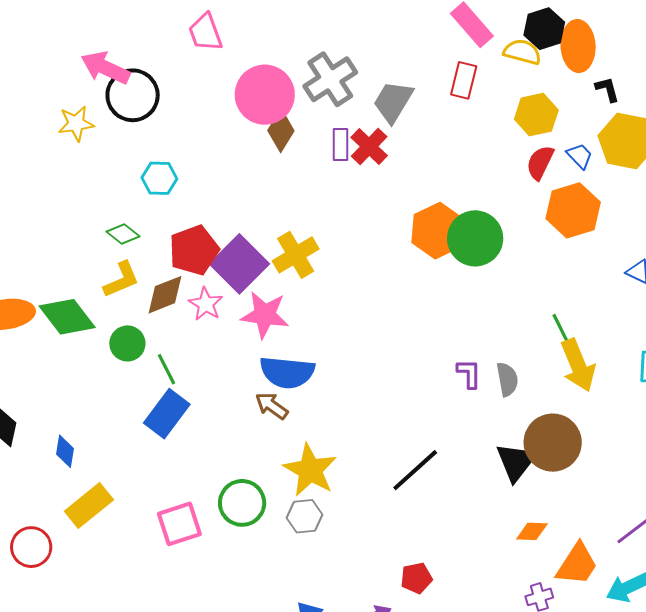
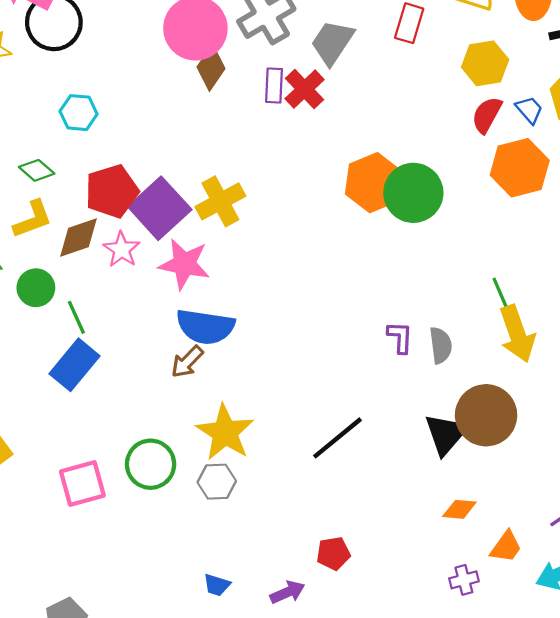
brown arrow: (272, 406) -> (187, 362), turned -84
orange trapezoid: (577, 564) -> (506, 547), size x0.7

